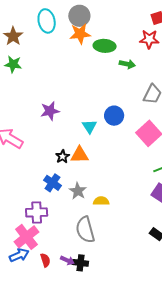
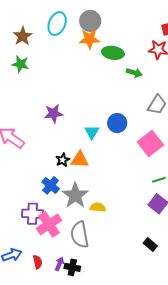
cyan ellipse: (47, 21) -> (57, 24), turned 30
gray star: (78, 191) -> (75, 195), size x1.5
pink cross: (26, 237) -> (49, 224), moved
purple arrow: (67, 260) -> (59, 264), turned -96

